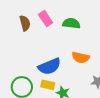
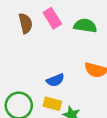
blue semicircle: (49, 66) -> (55, 80), size x0.6

